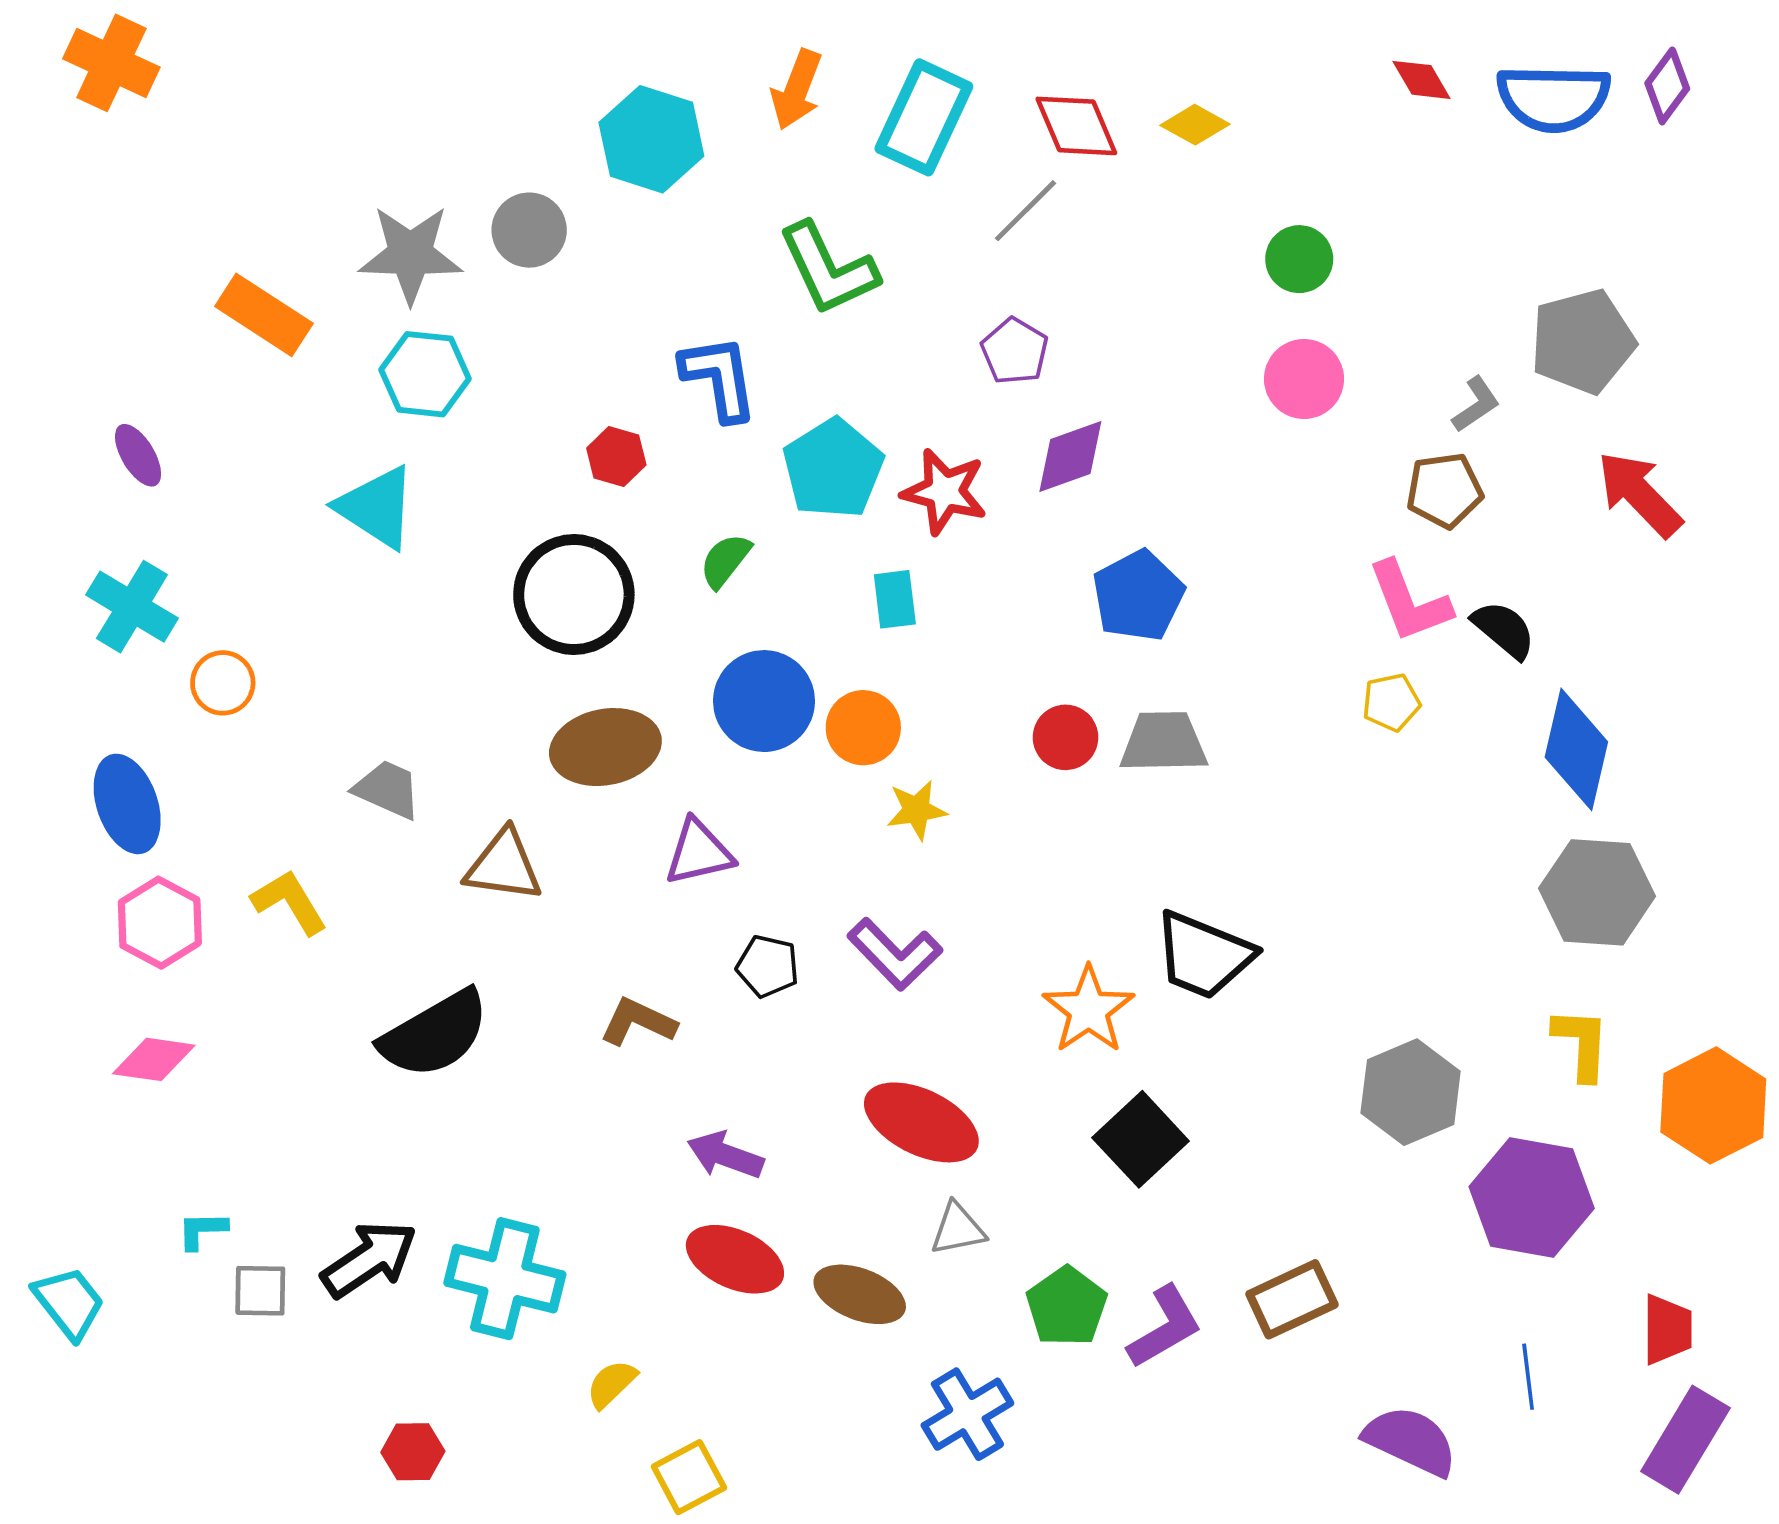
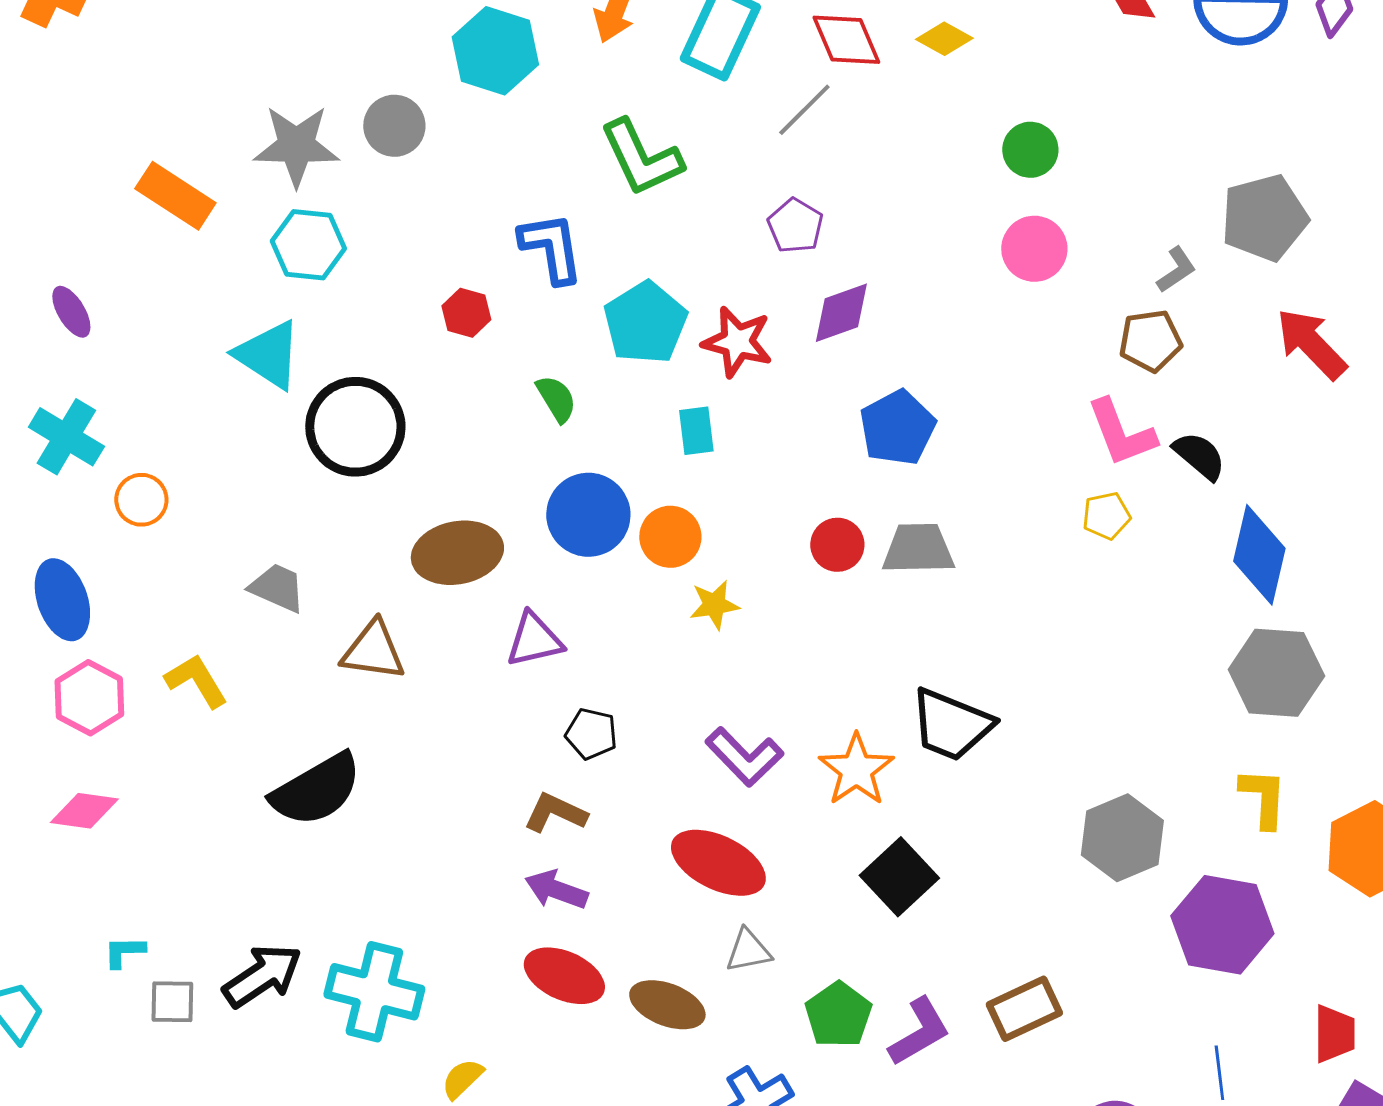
green semicircle: (725, 561) -> (556, 399), turned 111
black circle: (574, 594) -> (355, 427), moved
purple L-shape: (895, 954) -> (744, 757), moved
brown L-shape: (638, 1022) -> (555, 813), moved

